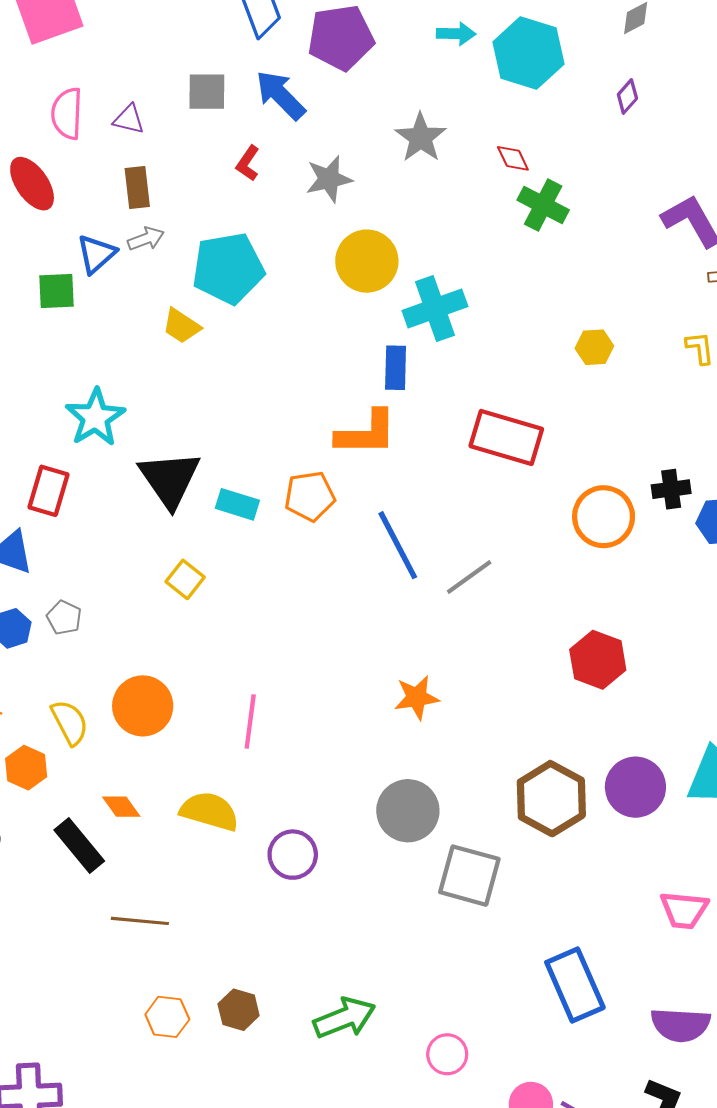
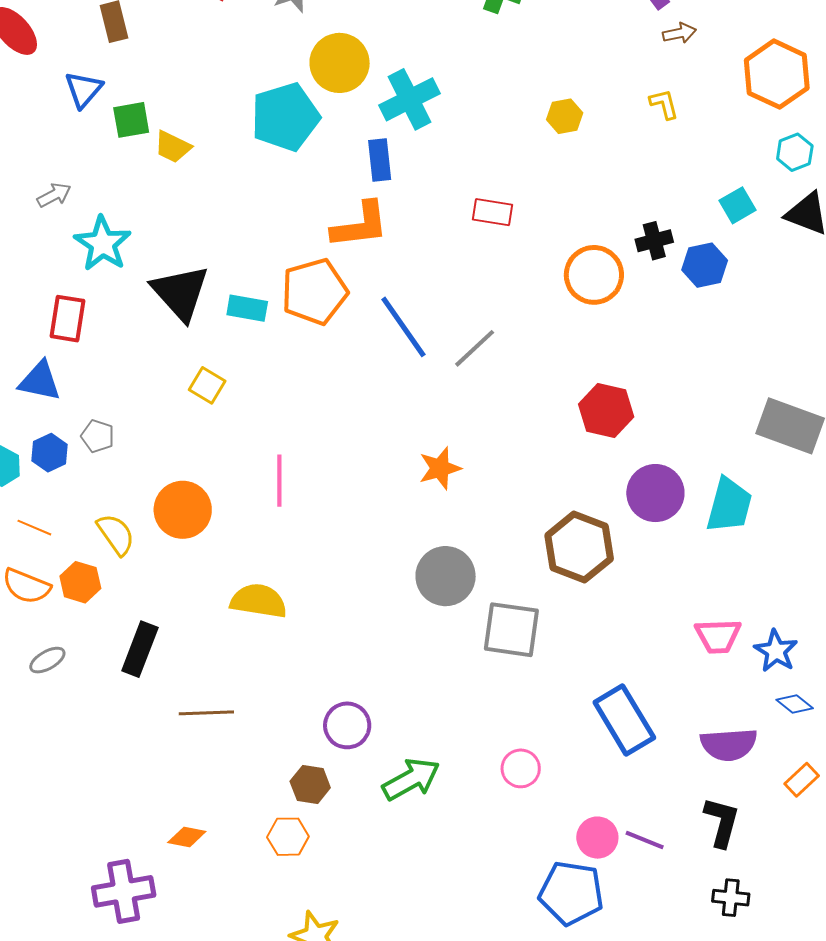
gray arrow: (146, 239) -> (54, 195), moved
cyan pentagon: (228, 268) -> (285, 117), moved
green square: (56, 291) -> (131, 120), moved
red rectangle: (506, 437) -> (493, 212), size x0.6
orange pentagon: (310, 496) -> (314, 292), size x1.4
pink line: (250, 722) -> (279, 481), moved
purple circle: (635, 787) -> (655, 493), moved
orange diamond: (121, 807) -> (187, 837), moved, turned -36
black rectangle: (79, 846) -> (140, 649), turned 68
purple circle: (293, 855) -> (347, 725), moved
orange hexagon: (167, 1017) -> (288, 837), moved
pink circle: (447, 1054) -> (521, 768), moved

